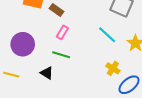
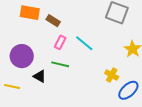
cyan line: (107, 35) -> (84, 43), moved
black triangle: (47, 73) -> (40, 76), moved

